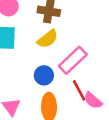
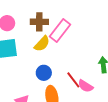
pink rectangle: (73, 60) -> (60, 31), moved

